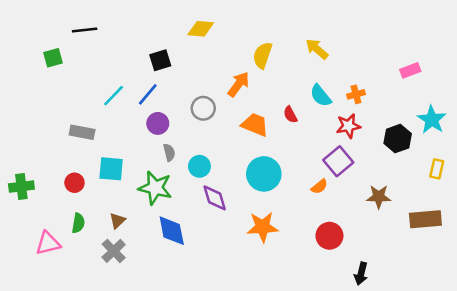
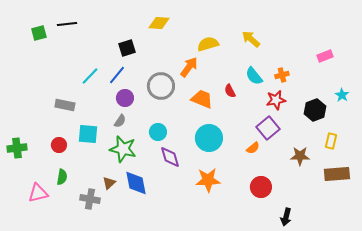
yellow semicircle: (263, 55) -> (208, 44), turned 55
green square: (53, 58) -> (39, 33), moved
gray circle: (203, 108) -> (161, 86), size x1.4
cyan star: (432, 120) -> (342, 95), size x0.6
gray semicircle: (169, 152) -> (120, 121), moved, turned 48
yellow rectangle: (437, 169) -> (331, 141), moved
brown triangle: (117, 221) -> (109, 183), moved
gray cross: (114, 251) -> (90, 199), turned -36

